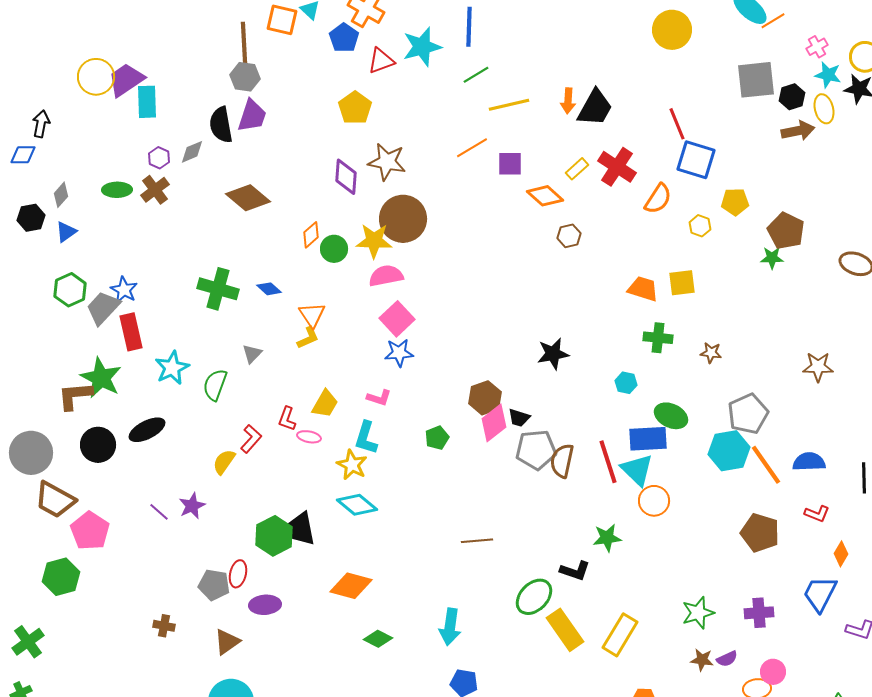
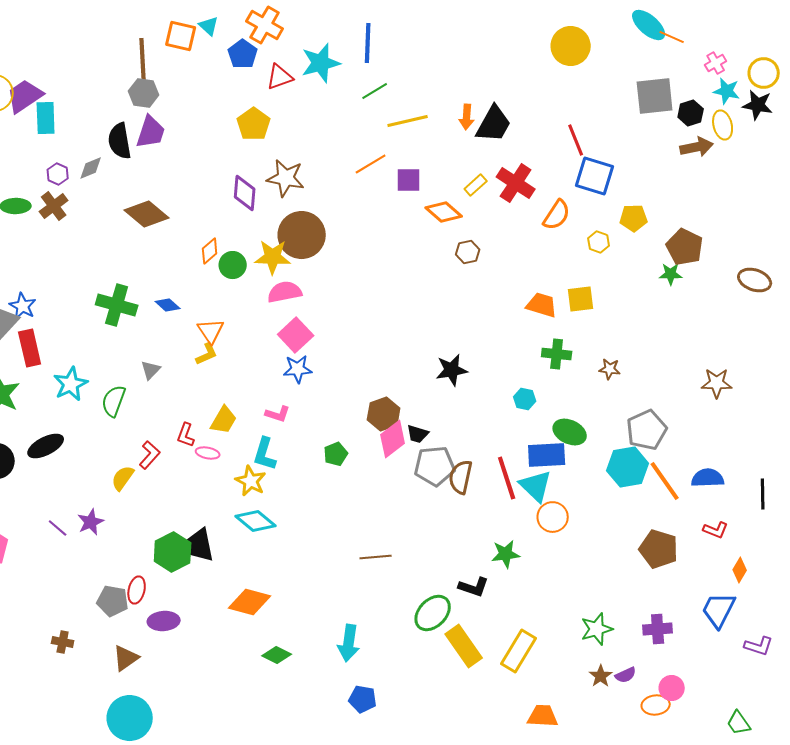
orange line: (773, 21) -> (672, 37), turned 55
brown star: (702, 660) -> (601, 676), turned 30

